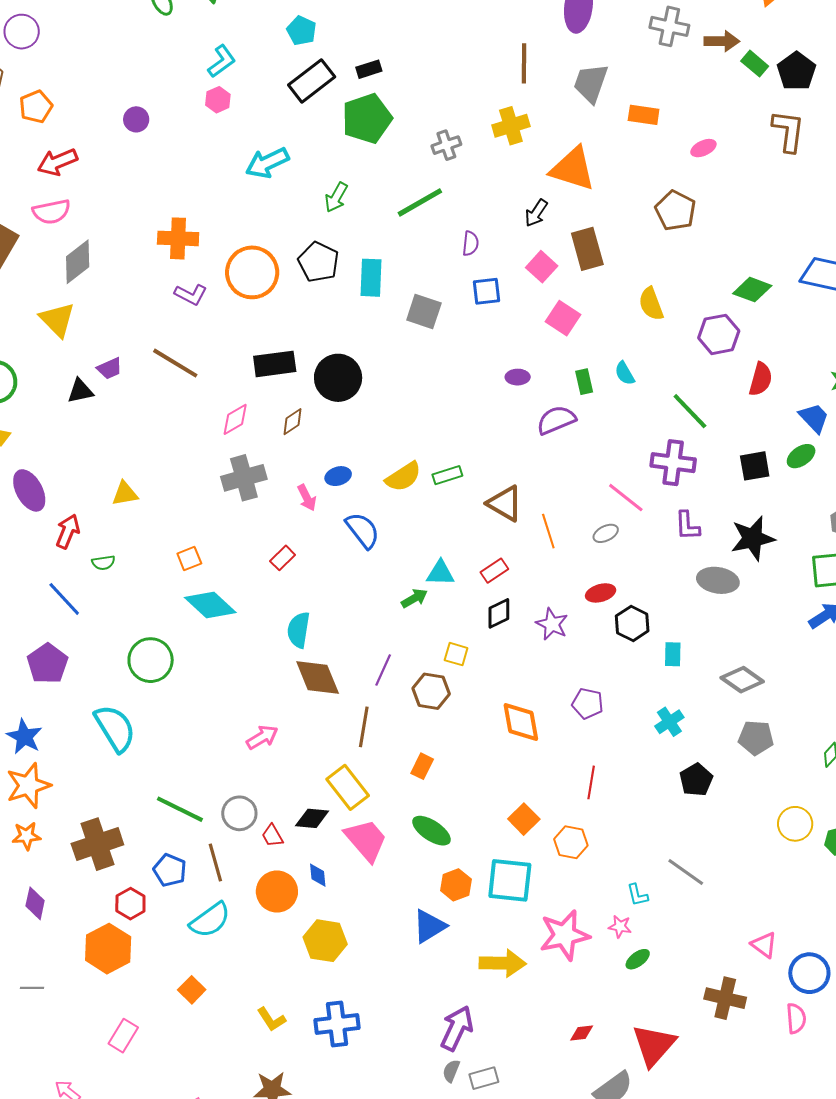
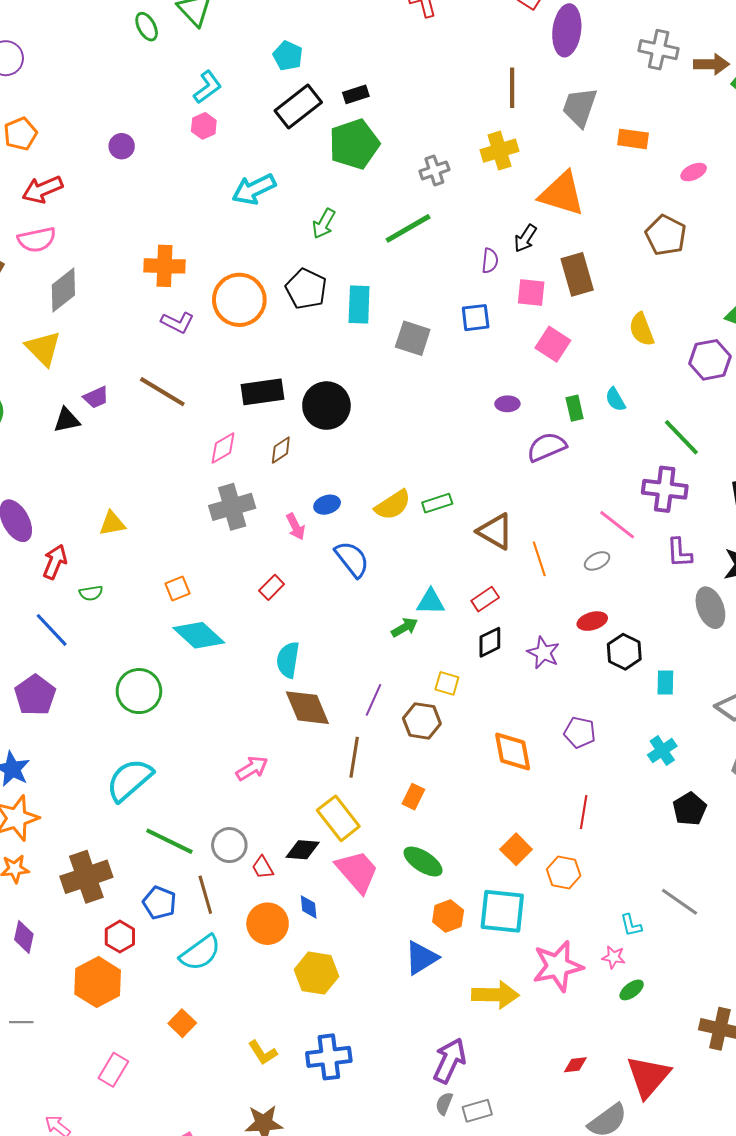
purple semicircle: (470, 243) -> (490, 261), moved
pink square: (542, 267) -> (531, 293), turned -36
gray ellipse: (718, 580) -> (710, 608), turned 60
cyan semicircle: (115, 728) -> (130, 780), moved, turned -99

